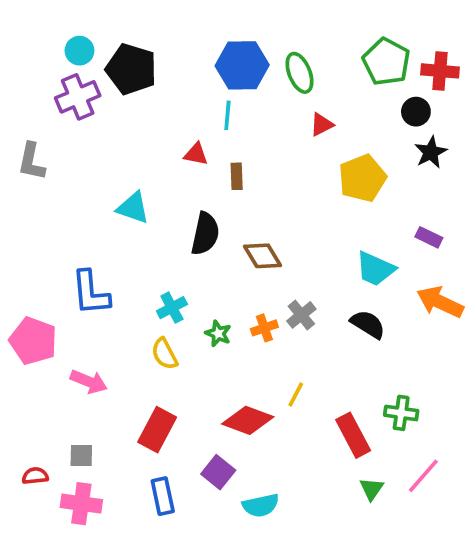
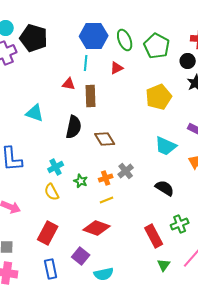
green pentagon: (386, 62) -> (157, 46), moved
red triangle: (322, 125) -> (117, 68), moved
brown rectangle: (237, 176) -> (91, 96), size x1.5
black semicircle: (368, 324) -> (165, 188), moved
yellow line: (296, 394) -> (107, 200), moved, turned 40
green cross: (401, 413) -> (180, 224), turned -30

